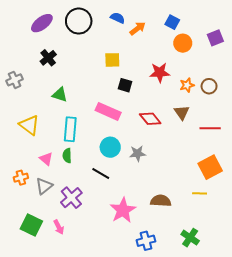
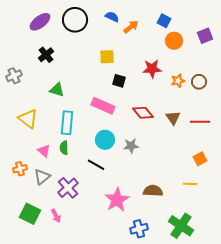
brown triangle: (182, 112) -> (173, 118), moved
orange square: (210, 167) -> (200, 159), size x0.6
green cross: (190, 238) -> (181, 226), size x1.4

